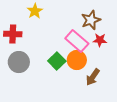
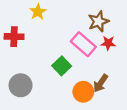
orange circle: (77, 60) -> (83, 92), moved
gray circle: (19, 62) -> (21, 85), moved

